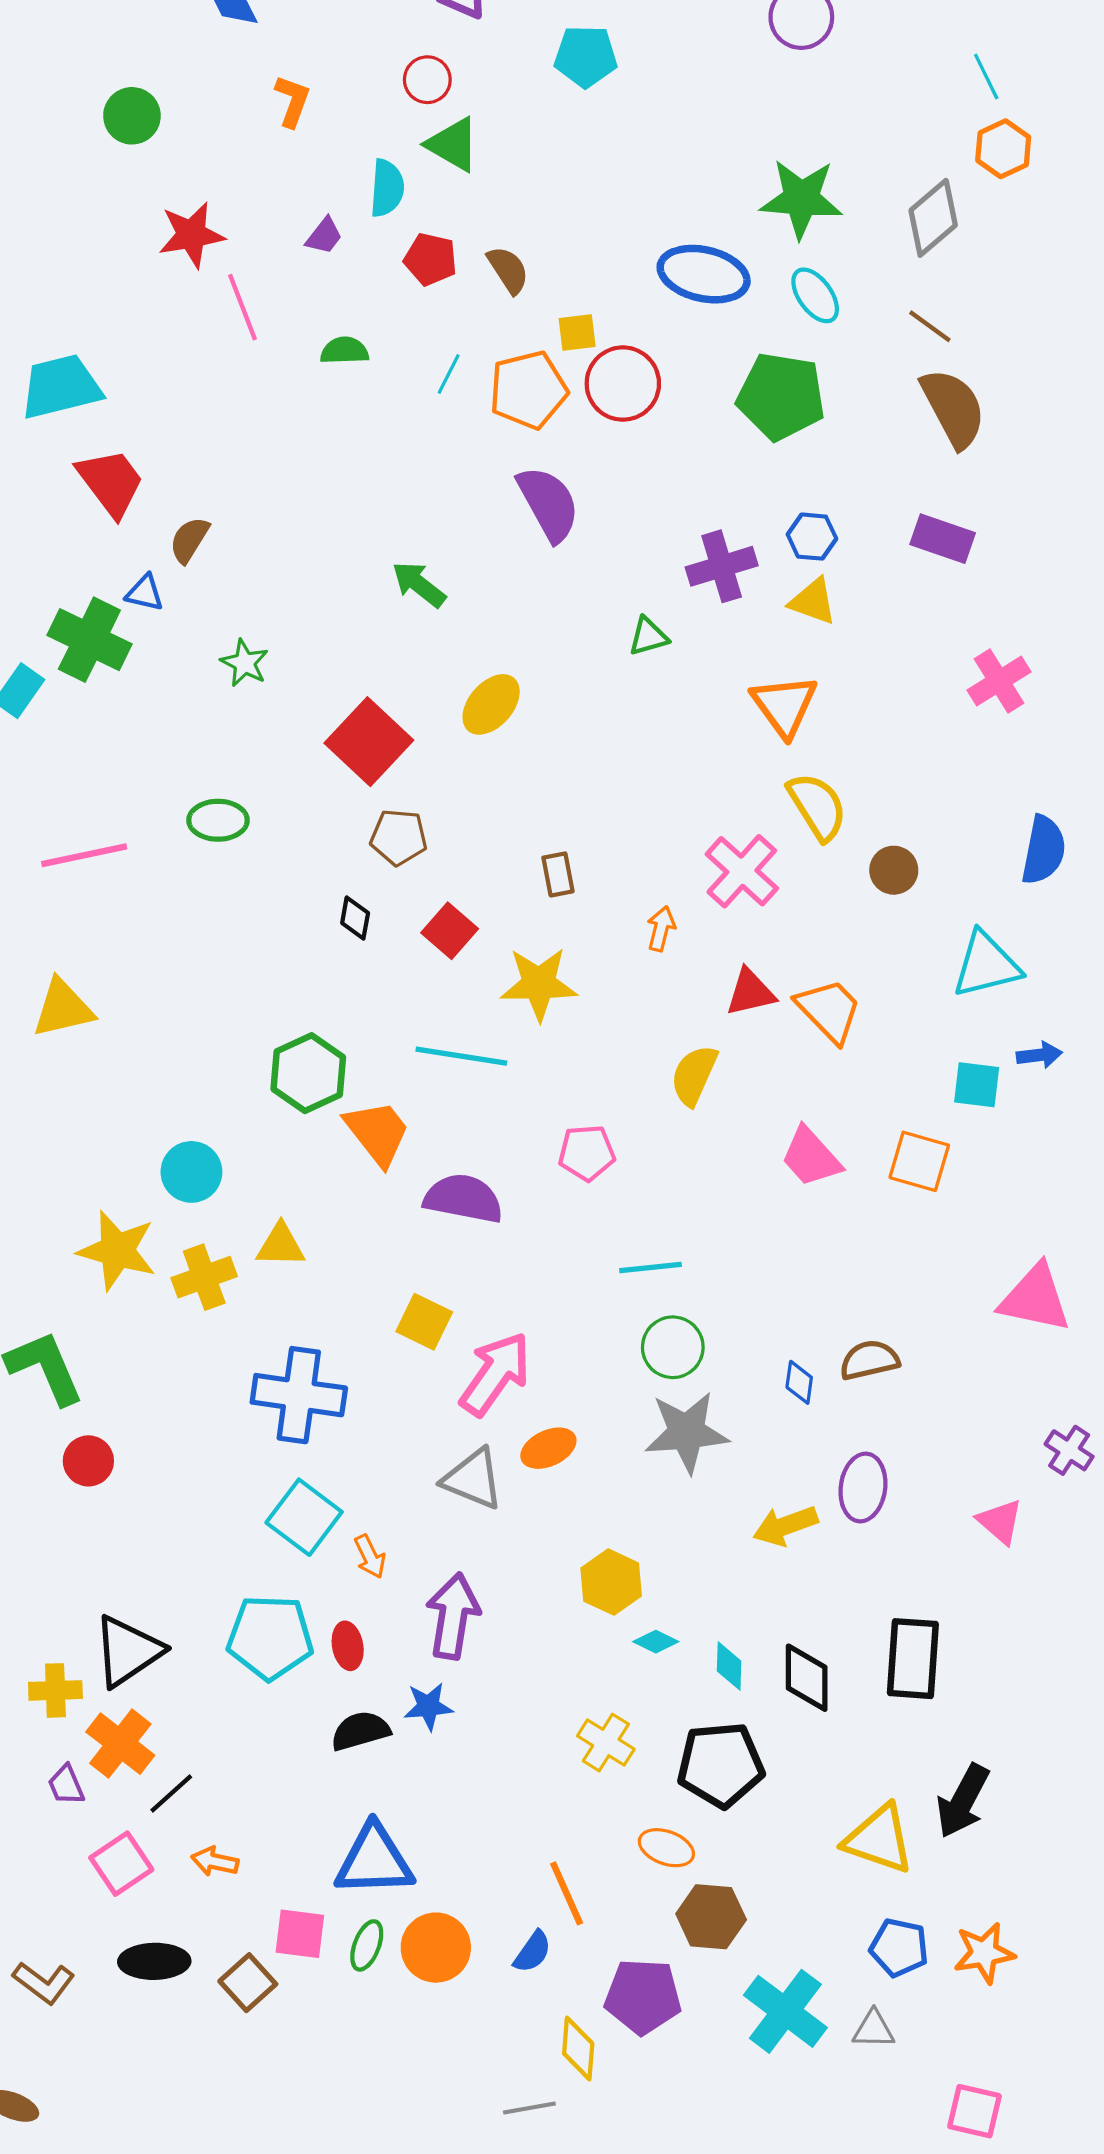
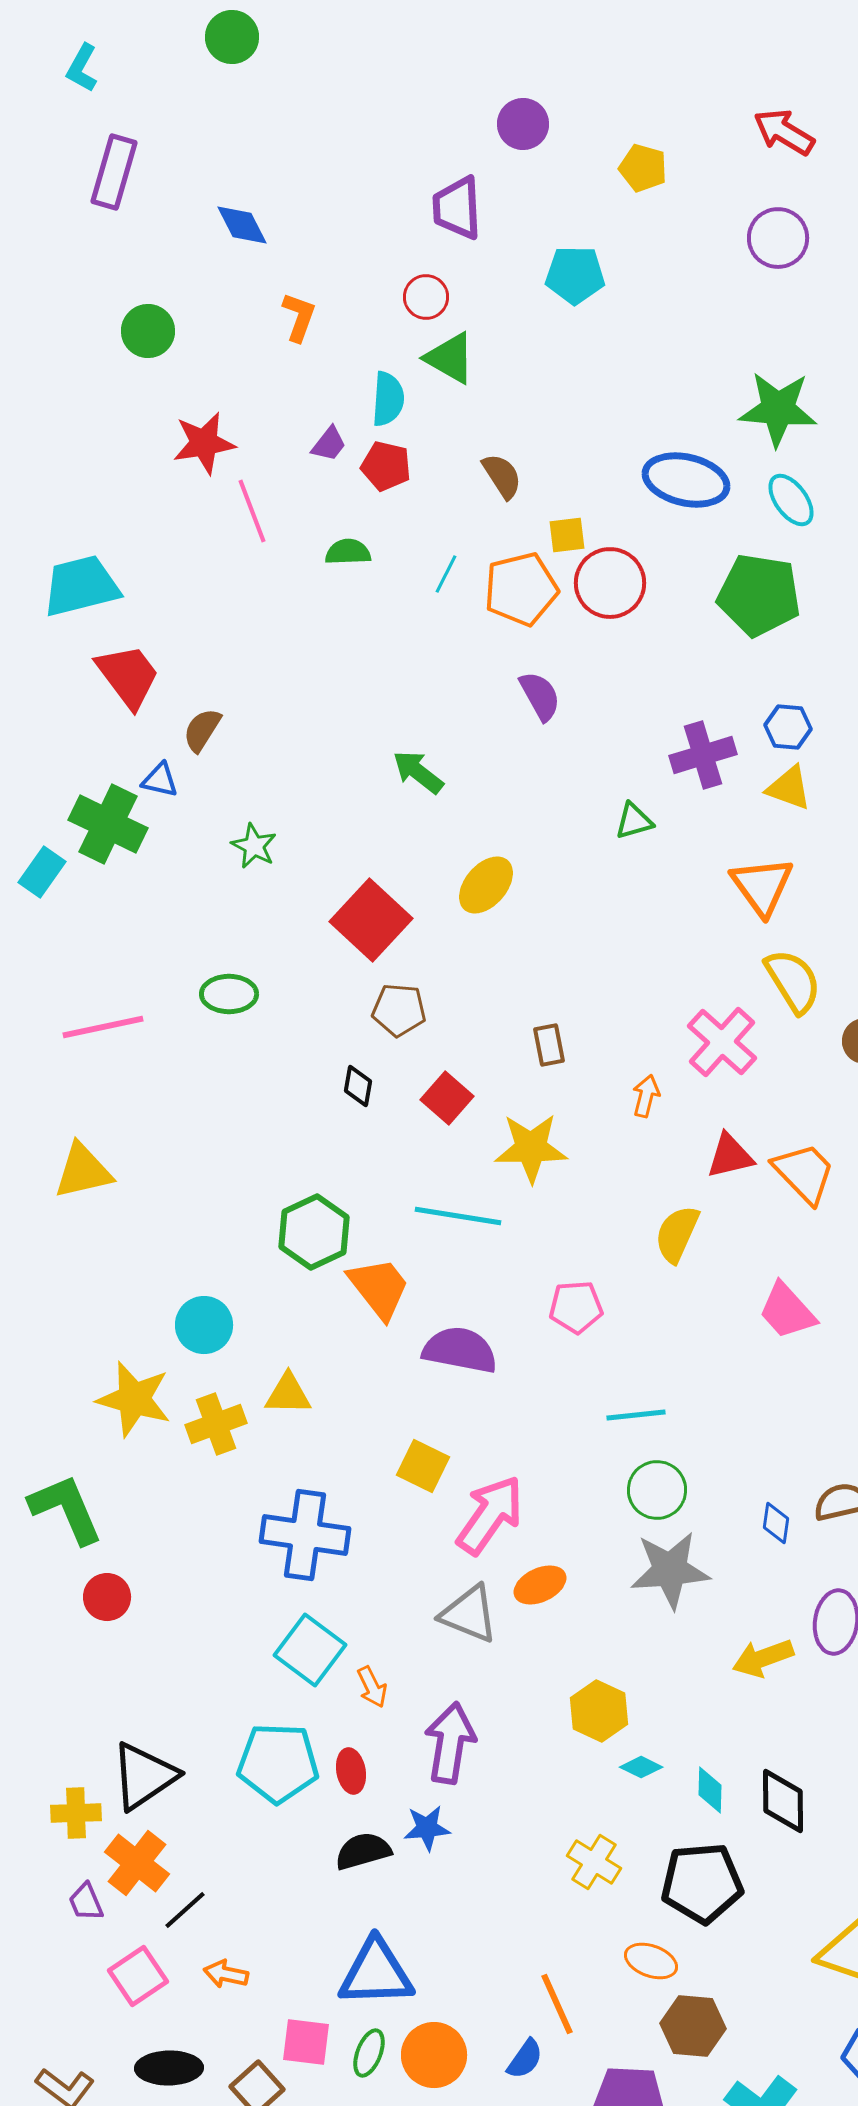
red pentagon: (431, 259) -> (386, 466), moved
purple semicircle: (548, 504) -> (540, 696), size x0.7

